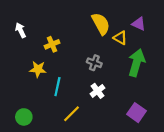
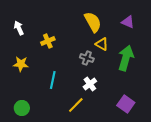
yellow triangle: (120, 38) -> (102, 44), moved
yellow star: (38, 69) -> (21, 64), moved
yellow line: (72, 114) -> (76, 105), moved

